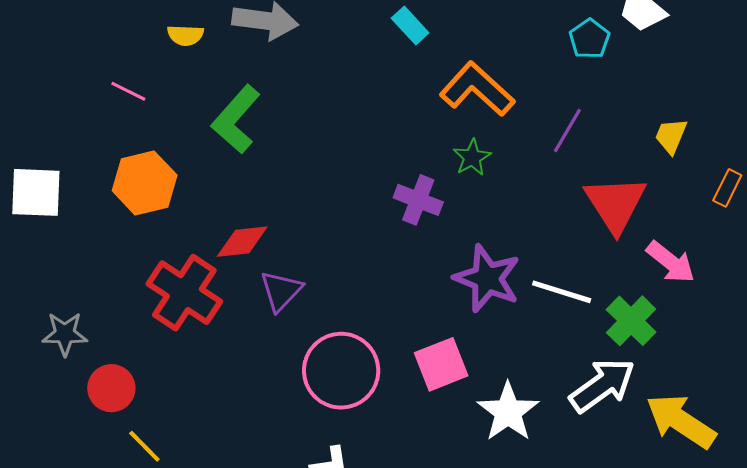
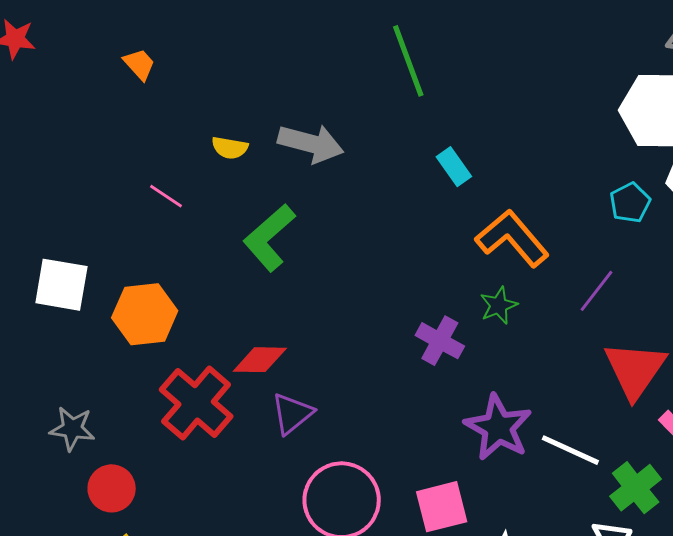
orange hexagon: (145, 183) -> (145, 314), moved

